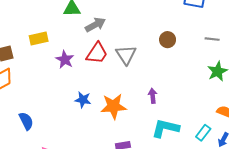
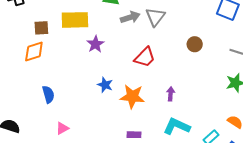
yellow rectangle: (39, 39) -> (75, 20), size x1.5
red trapezoid: (97, 53) -> (145, 57), moved
gray triangle: (126, 55) -> (155, 17), moved

